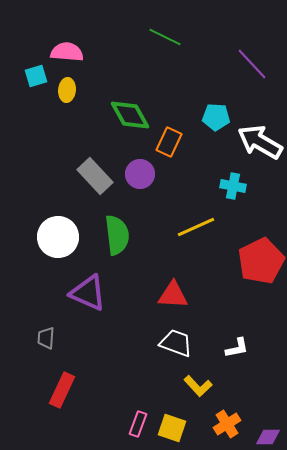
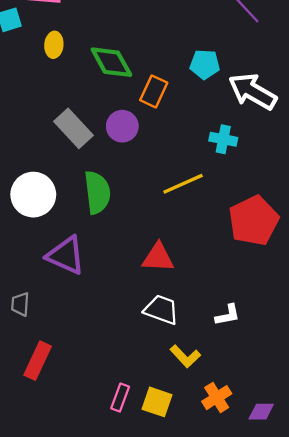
yellow ellipse: (67, 90) -> (54, 45), moved

